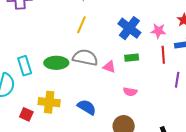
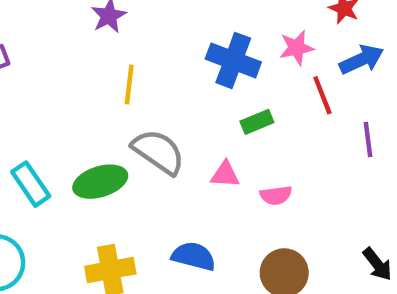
gray semicircle: (85, 58) -> (158, 152), turned 40
cyan rectangle: (25, 66) -> (31, 184), moved
pink triangle: (109, 67) -> (225, 174), moved

